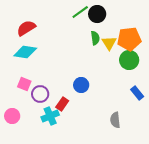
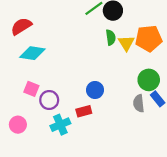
red semicircle: (26, 28) -> (21, 26), moved
green circle: (129, 60) -> (149, 80), moved
red rectangle: (62, 104) -> (84, 111), moved, turned 40
gray semicircle: (115, 120) -> (139, 103), moved

